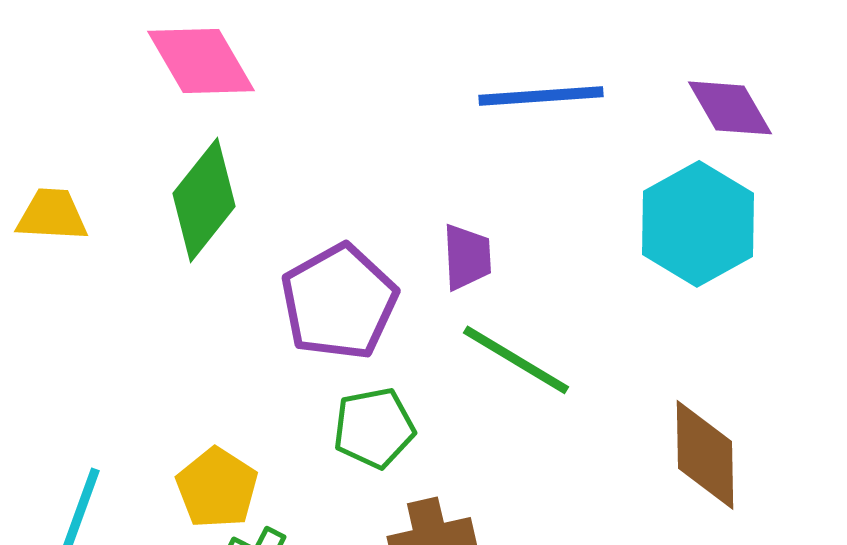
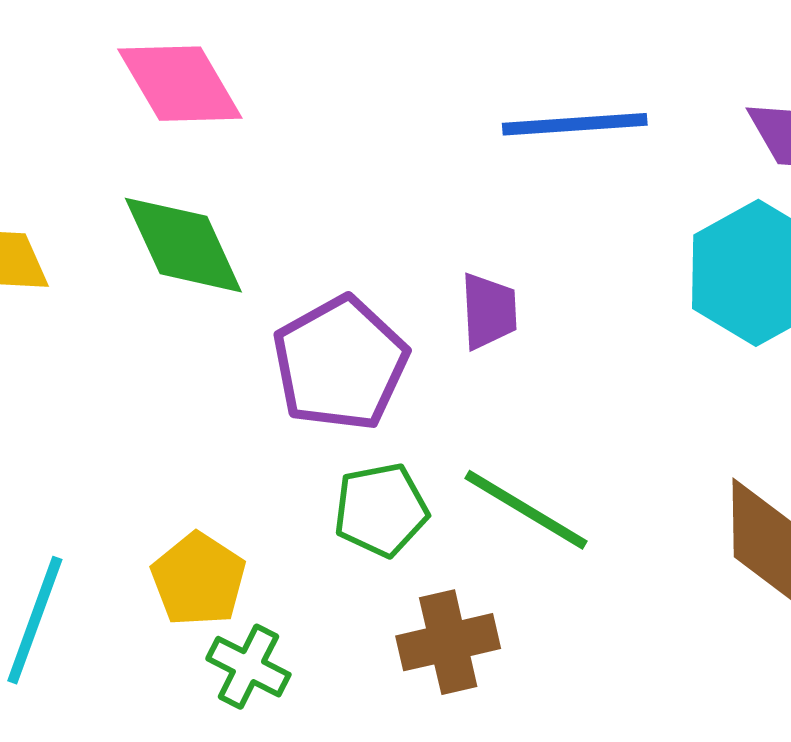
green diamond: (204, 200) -> (183, 245), turned -63
green line: (516, 360) -> (526, 510), moved

